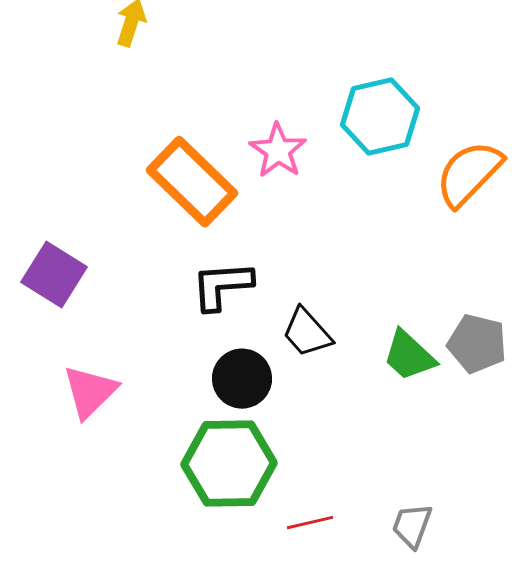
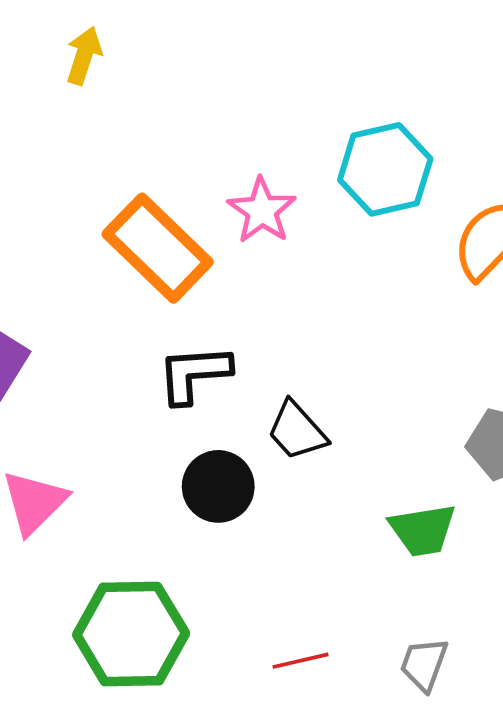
green trapezoid: (409, 356) -> (423, 530), moved, turned -52
green hexagon: (229, 464) -> (131, 634), moved

